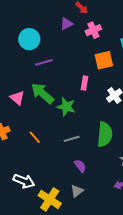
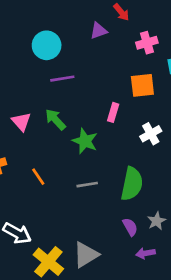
pink cross: (93, 30) -> (147, 43), moved
green arrow: (42, 93) -> (55, 119), size x0.7
purple semicircle: (80, 166) -> (130, 227), moved
gray triangle: (77, 191) -> (86, 255), size x1.5

